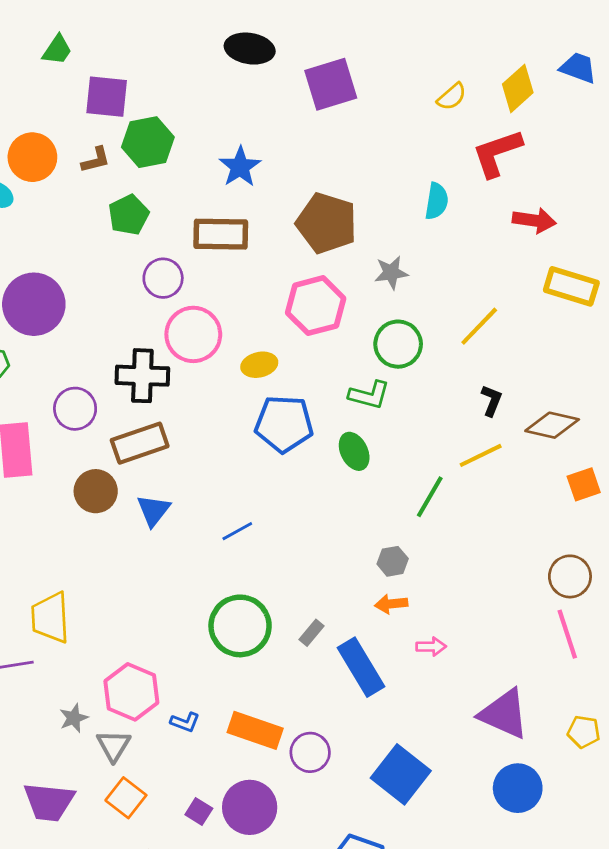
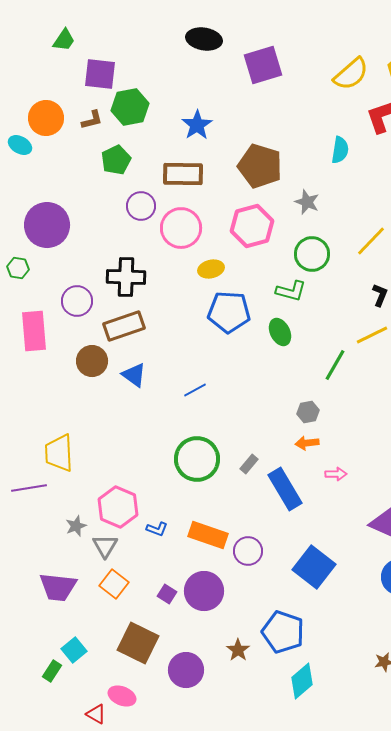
yellow semicircle: (452, 97) -> (351, 74), size x1.6
gray star: (391, 273) -> (307, 202), turned 30
pink circle: (193, 334) -> (181, 228), moved
blue triangle: (153, 510) -> (134, 375), turned -32

